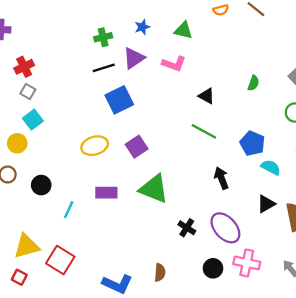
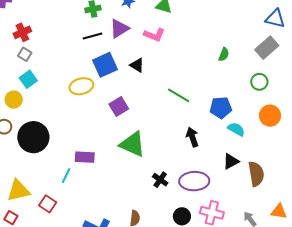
black triangle: (206, 96) -> (137, 65), moved
blue pentagon: (252, 143) -> (221, 108), turned -30
yellow ellipse: (95, 146) -> (81, 86), moved
black circle: (41, 185) -> (33, 137), size x1.8
purple rectangle: (106, 193) -> (85, 157), moved
cyan line: (69, 210) -> (66, 176), moved
purple ellipse: (225, 228) -> (194, 181), turned -52
red square: (60, 260) -> (48, 204), size x0.7

